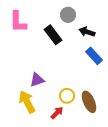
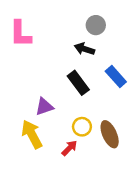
gray circle: (68, 15) -> (96, 25), moved
black arrow: (87, 32) -> (84, 49), moved
black rectangle: (53, 35) -> (78, 83), moved

